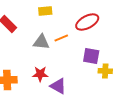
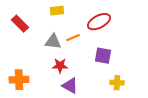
yellow cross: (105, 71) -> (117, 83), moved
red star: (40, 74) -> (60, 66), moved

